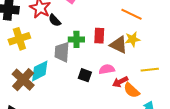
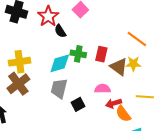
yellow cross: (19, 39) -> (20, 62), moved
gray trapezoid: (62, 52) -> (59, 89), moved
cyan diamond: (40, 71) -> (60, 63), moved
black square: (85, 75) -> (78, 104), moved, turned 32

